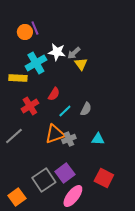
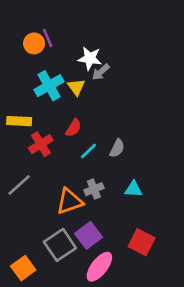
white star: (57, 52) -> (90, 58), moved
yellow triangle: (81, 64) -> (76, 87), moved
yellow rectangle: (18, 78) -> (19, 121), moved
orange triangle: (55, 134) -> (69, 201), moved

